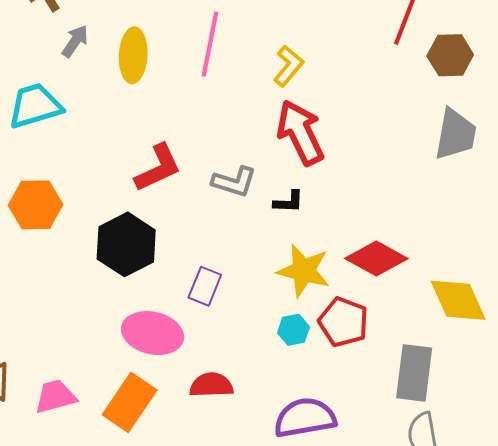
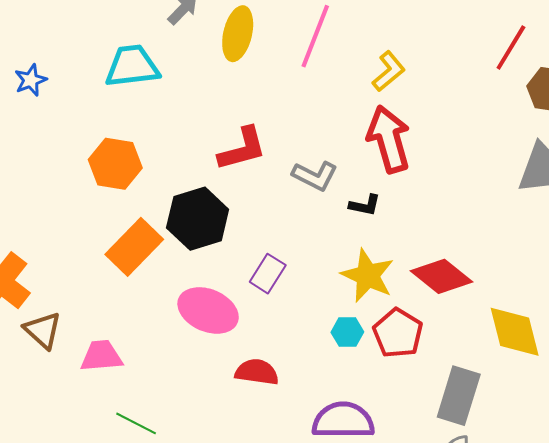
orange rectangle: (130, 402) -> (134, 247), moved

